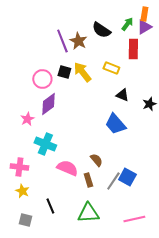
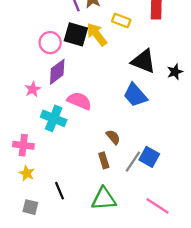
yellow rectangle: (111, 68) -> (121, 20), moved
black square: (64, 72) -> (76, 34), size x1.5
black triangle: (122, 95) -> (143, 61), size x1.6
pink semicircle: (67, 168) -> (79, 101), moved
pink line: (134, 219) -> (157, 206), turned 45

